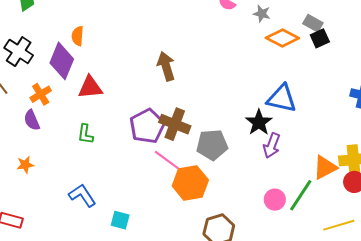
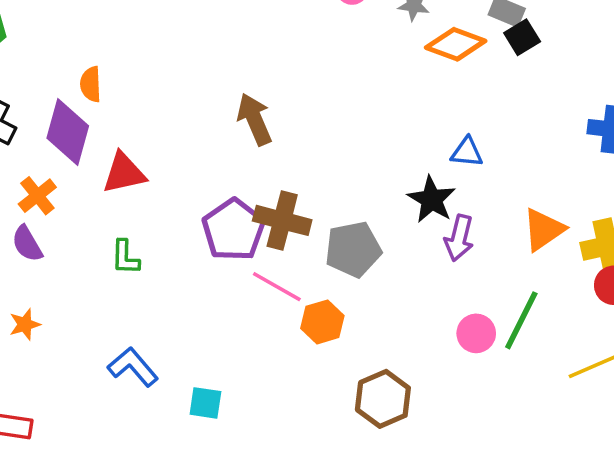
blue triangle: (282, 98) -> (467, 152), size x0.6
orange triangle: (325, 168) -> (544, 230), moved
orange hexagon: (190, 183) -> (322, 322), size x0.7

